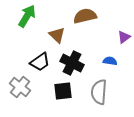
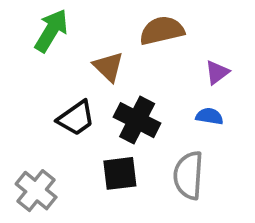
purple triangle: (124, 37) -> (217, 72), moved
gray cross: (20, 87) -> (36, 191), moved

